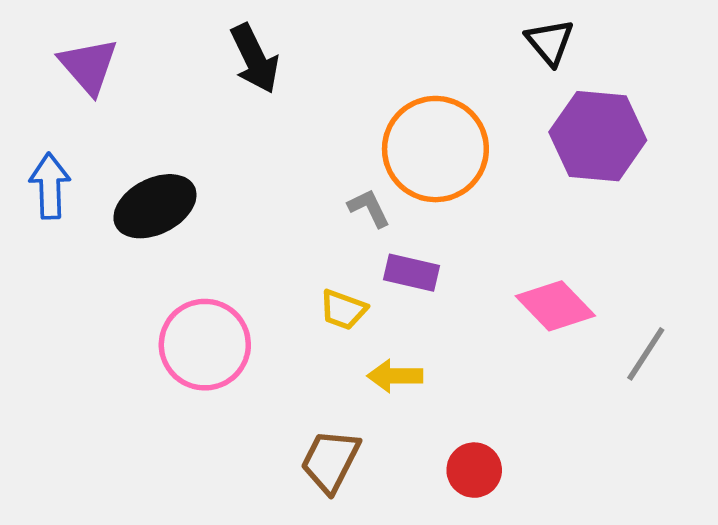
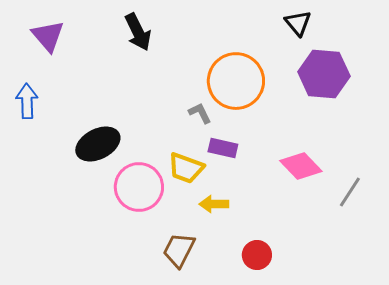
black ellipse: (155, 206) -> (98, 144), moved
yellow trapezoid: (343, 310) -> (186, 168), size x1.4
pink circle: (205, 345) -> (139, 187), moved

